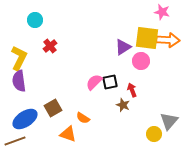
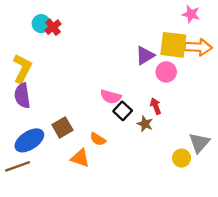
red cross: (50, 46) -> (53, 27), moved
pink semicircle: (94, 82) -> (111, 97), turned -120
black square: (110, 82) -> (123, 111), moved, turned -35

